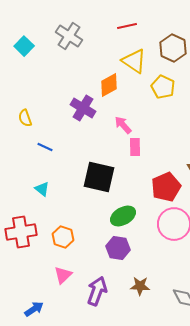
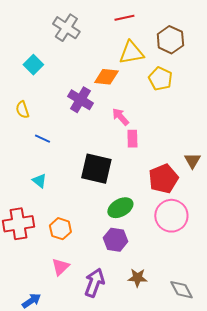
cyan square: (24, 46) -> (33, 65), moved
yellow triangle: (134, 61) -> (131, 53), turned -44
orange diamond: (109, 85) -> (106, 77), turned 35

